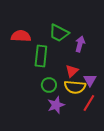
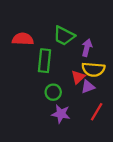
purple triangle: (90, 80) -> (88, 87), moved, turned 40
yellow semicircle: (75, 87) -> (93, 69), moved
purple star: (56, 105) -> (61, 114), turned 30

